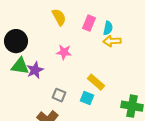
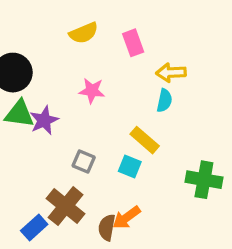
yellow semicircle: (59, 17) -> (84, 33), turned 96
pink rectangle: (89, 23) -> (133, 43), turned -42
cyan semicircle: (108, 28) -> (164, 101), moved

